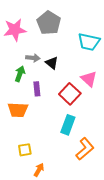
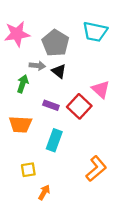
gray pentagon: (49, 23) -> (55, 43), moved
cyan trapezoid: (89, 42) -> (95, 32), moved
purple rectangle: (37, 89) -> (51, 105), moved, turned -64
cyan rectangle: (68, 125) -> (54, 140), moved

